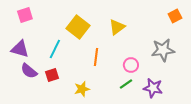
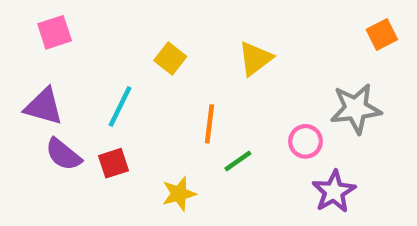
yellow square: (78, 27) -> (170, 58), size x0.6
pink circle: (131, 65) -> (305, 141), moved
green line: (126, 84) -> (238, 161), moved
purple star: (153, 88) -> (334, 192), turned 30

